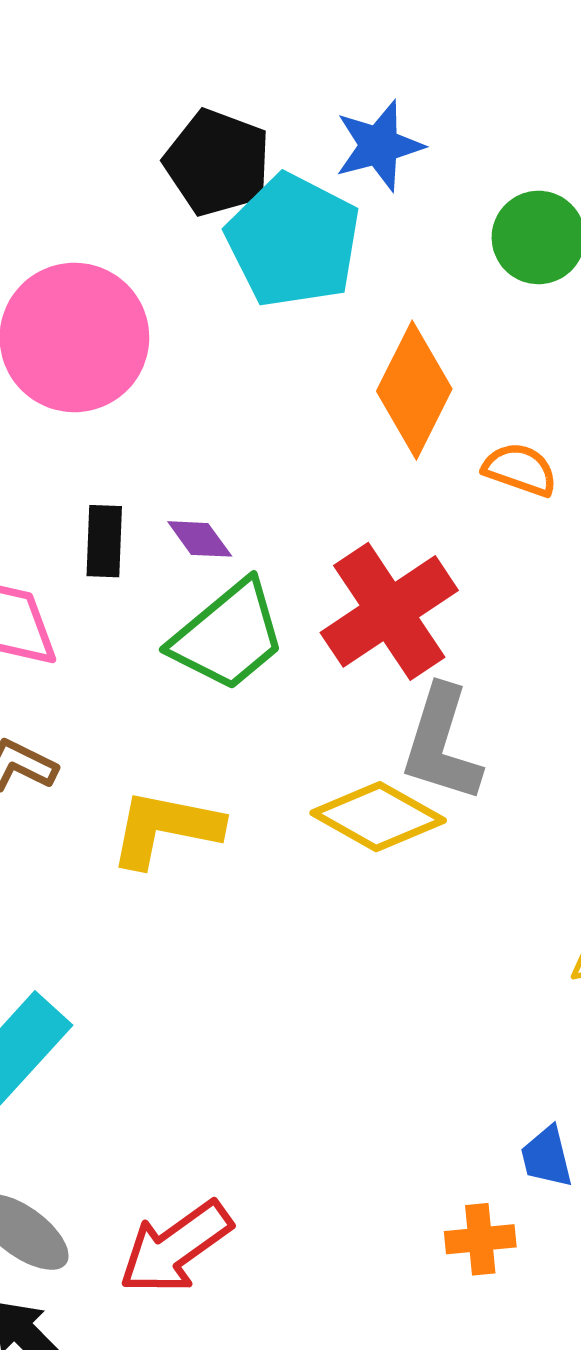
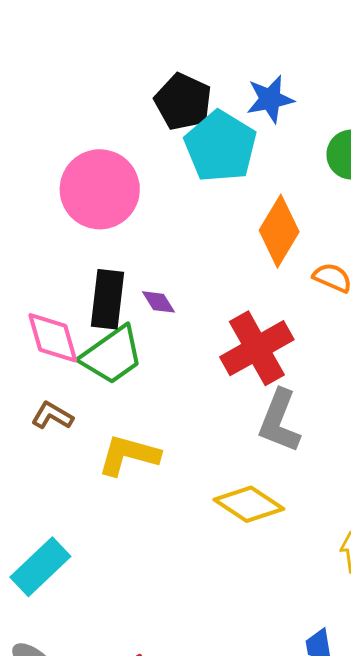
black rectangle: (104, 541) -> (108, 299), size x1.5
green trapezoid: (228, 636) -> (112, 355), moved
yellow diamond: (378, 817) -> (249, 504), moved

